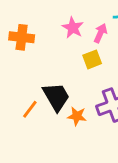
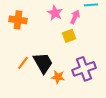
orange line: (30, 109) -> (23, 63), moved

